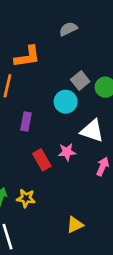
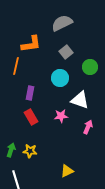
gray semicircle: (68, 29) -> (62, 23), size x1.5
gray square: (80, 81) -> (66, 52), moved
red rectangle: (42, 160) -> (31, 117), moved

